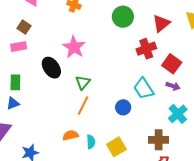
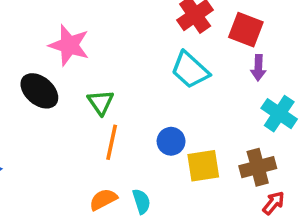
purple arrow: (173, 86) -> (258, 68), turned 88
cyan trapezoid: (144, 89) -> (190, 70), moved
blue circle: (123, 107) -> (171, 141), moved
yellow square: (116, 147) -> (203, 166), moved, turned 36

